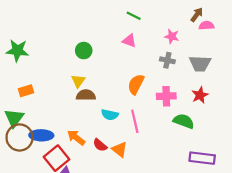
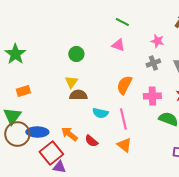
green star: (17, 51) -> (15, 54), turned 30
gray cross: (167, 60) -> (153, 63), turned -32
orange triangle: (120, 149) -> (124, 145), moved

